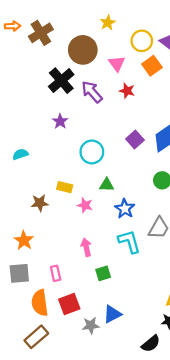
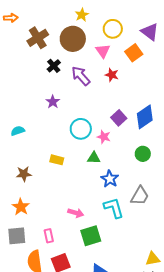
yellow star: (108, 23) -> (82, 15), moved
brown cross: (41, 33) -> (38, 38), moved
yellow circle: (142, 41) -> (113, 29), moved
black cross: (61, 81) -> (54, 66), size x0.6
brown star: (40, 203) -> (24, 174), moved
pink star: (85, 205) -> (104, 137), moved
pink arrow: (86, 247) -> (76, 213), turned 119
green square: (103, 273) -> (91, 236), size x1.5

